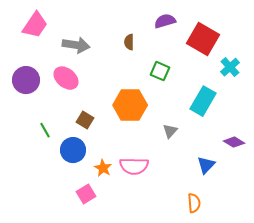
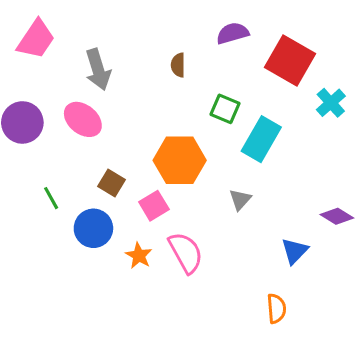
gray arrow: (76, 45) -> (98, 70), turned 64
cyan rectangle: (203, 101) -> (261, 139), moved
pink semicircle: (134, 166) -> (186, 253), turned -120
pink square: (86, 194) -> (154, 206), moved

